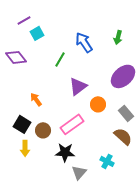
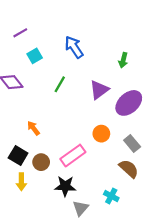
purple line: (24, 20) -> (20, 33), moved
blue arrow: (84, 42) -> (74, 47), moved
purple triangle: (78, 86) -> (99, 90), moved

